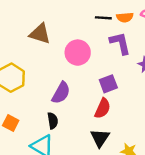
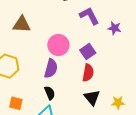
pink circle: (78, 53) -> (58, 45), moved

